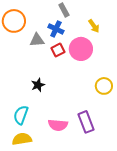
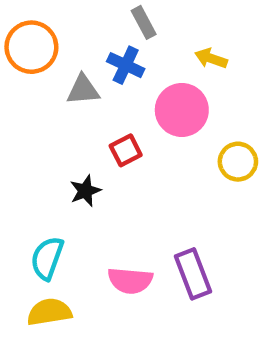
yellow arrow: (94, 26) -> (211, 58), turned 144
red square: (58, 50) -> (126, 150), moved
yellow circle: (104, 86) -> (238, 162), moved

